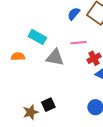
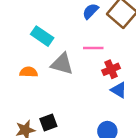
orange semicircle: (18, 56) -> (29, 72), moved

